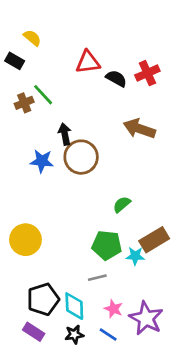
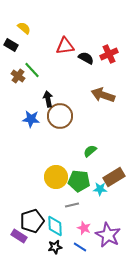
brown cross: (24, 103) -> (18, 76), turned -32
yellow circle: (25, 240) -> (56, 177), moved
purple rectangle: (34, 332) -> (19, 236), moved

